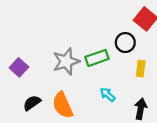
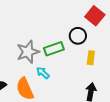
cyan arrow: (108, 95) -> (43, 73), moved

